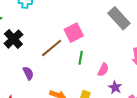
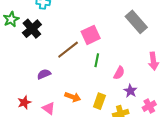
black cross: (13, 39) -> (32, 29), moved
purple semicircle: (28, 73) -> (44, 74), turned -88

